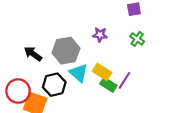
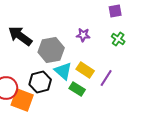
black arrow: (33, 54) -> (20, 36), moved, size x1.4
green rectangle: (108, 85) -> (77, 89), moved

